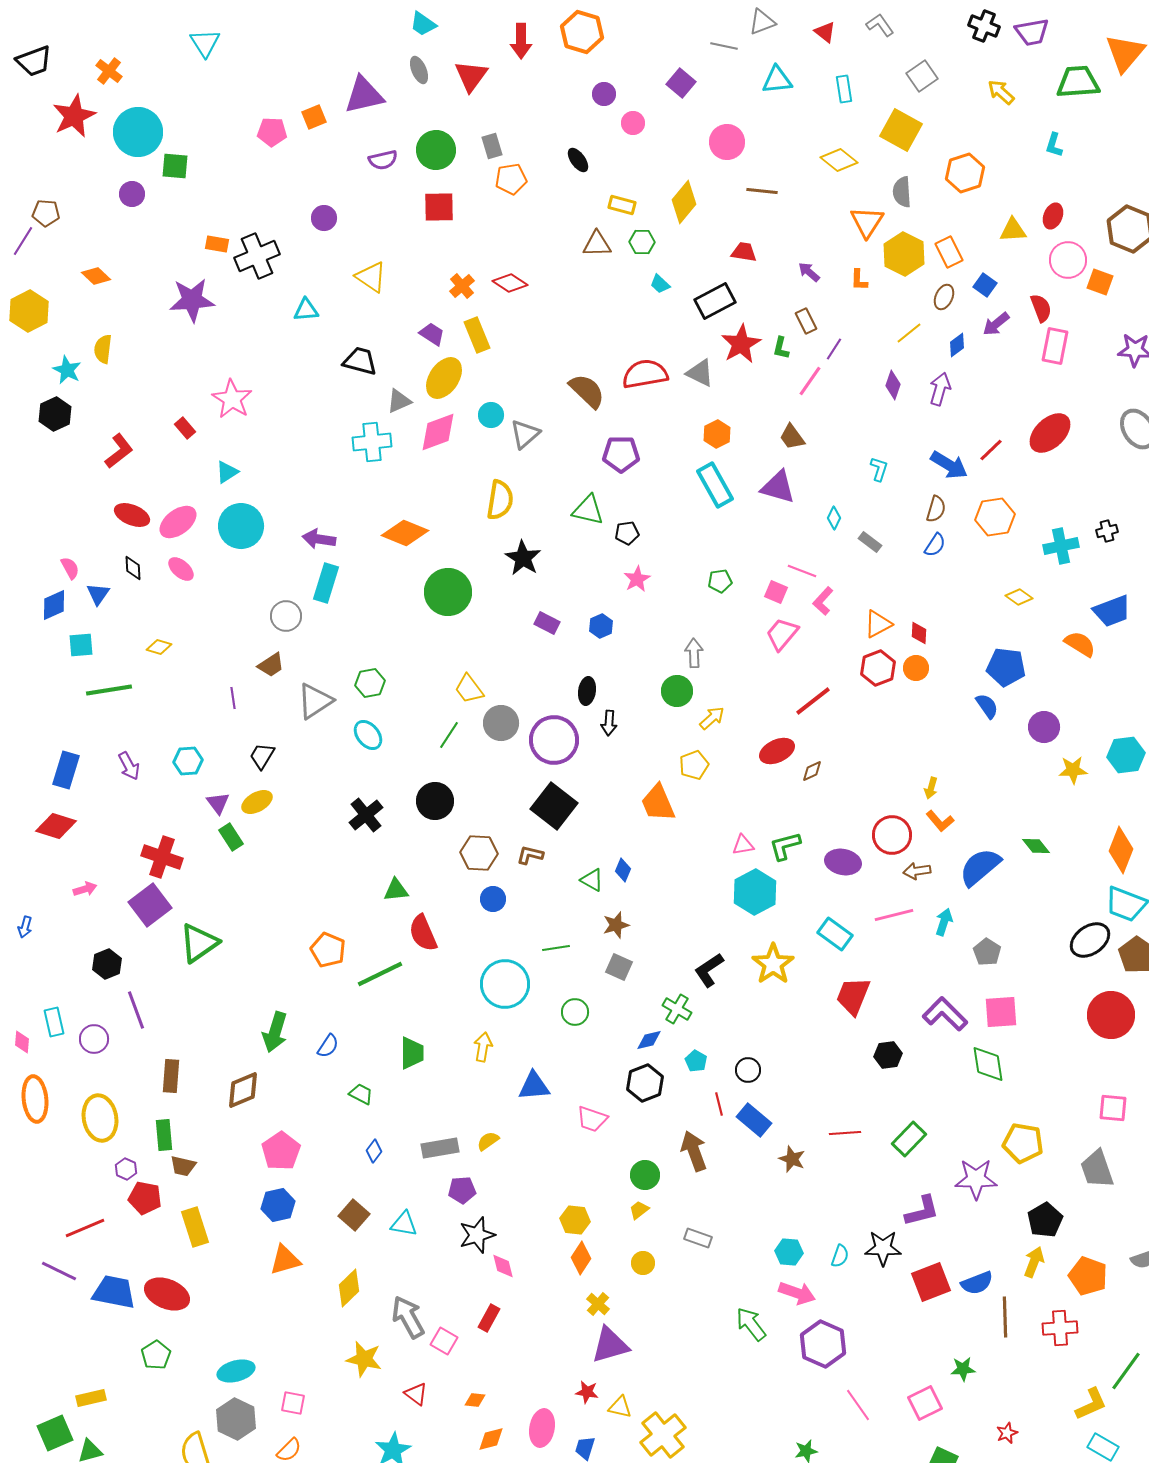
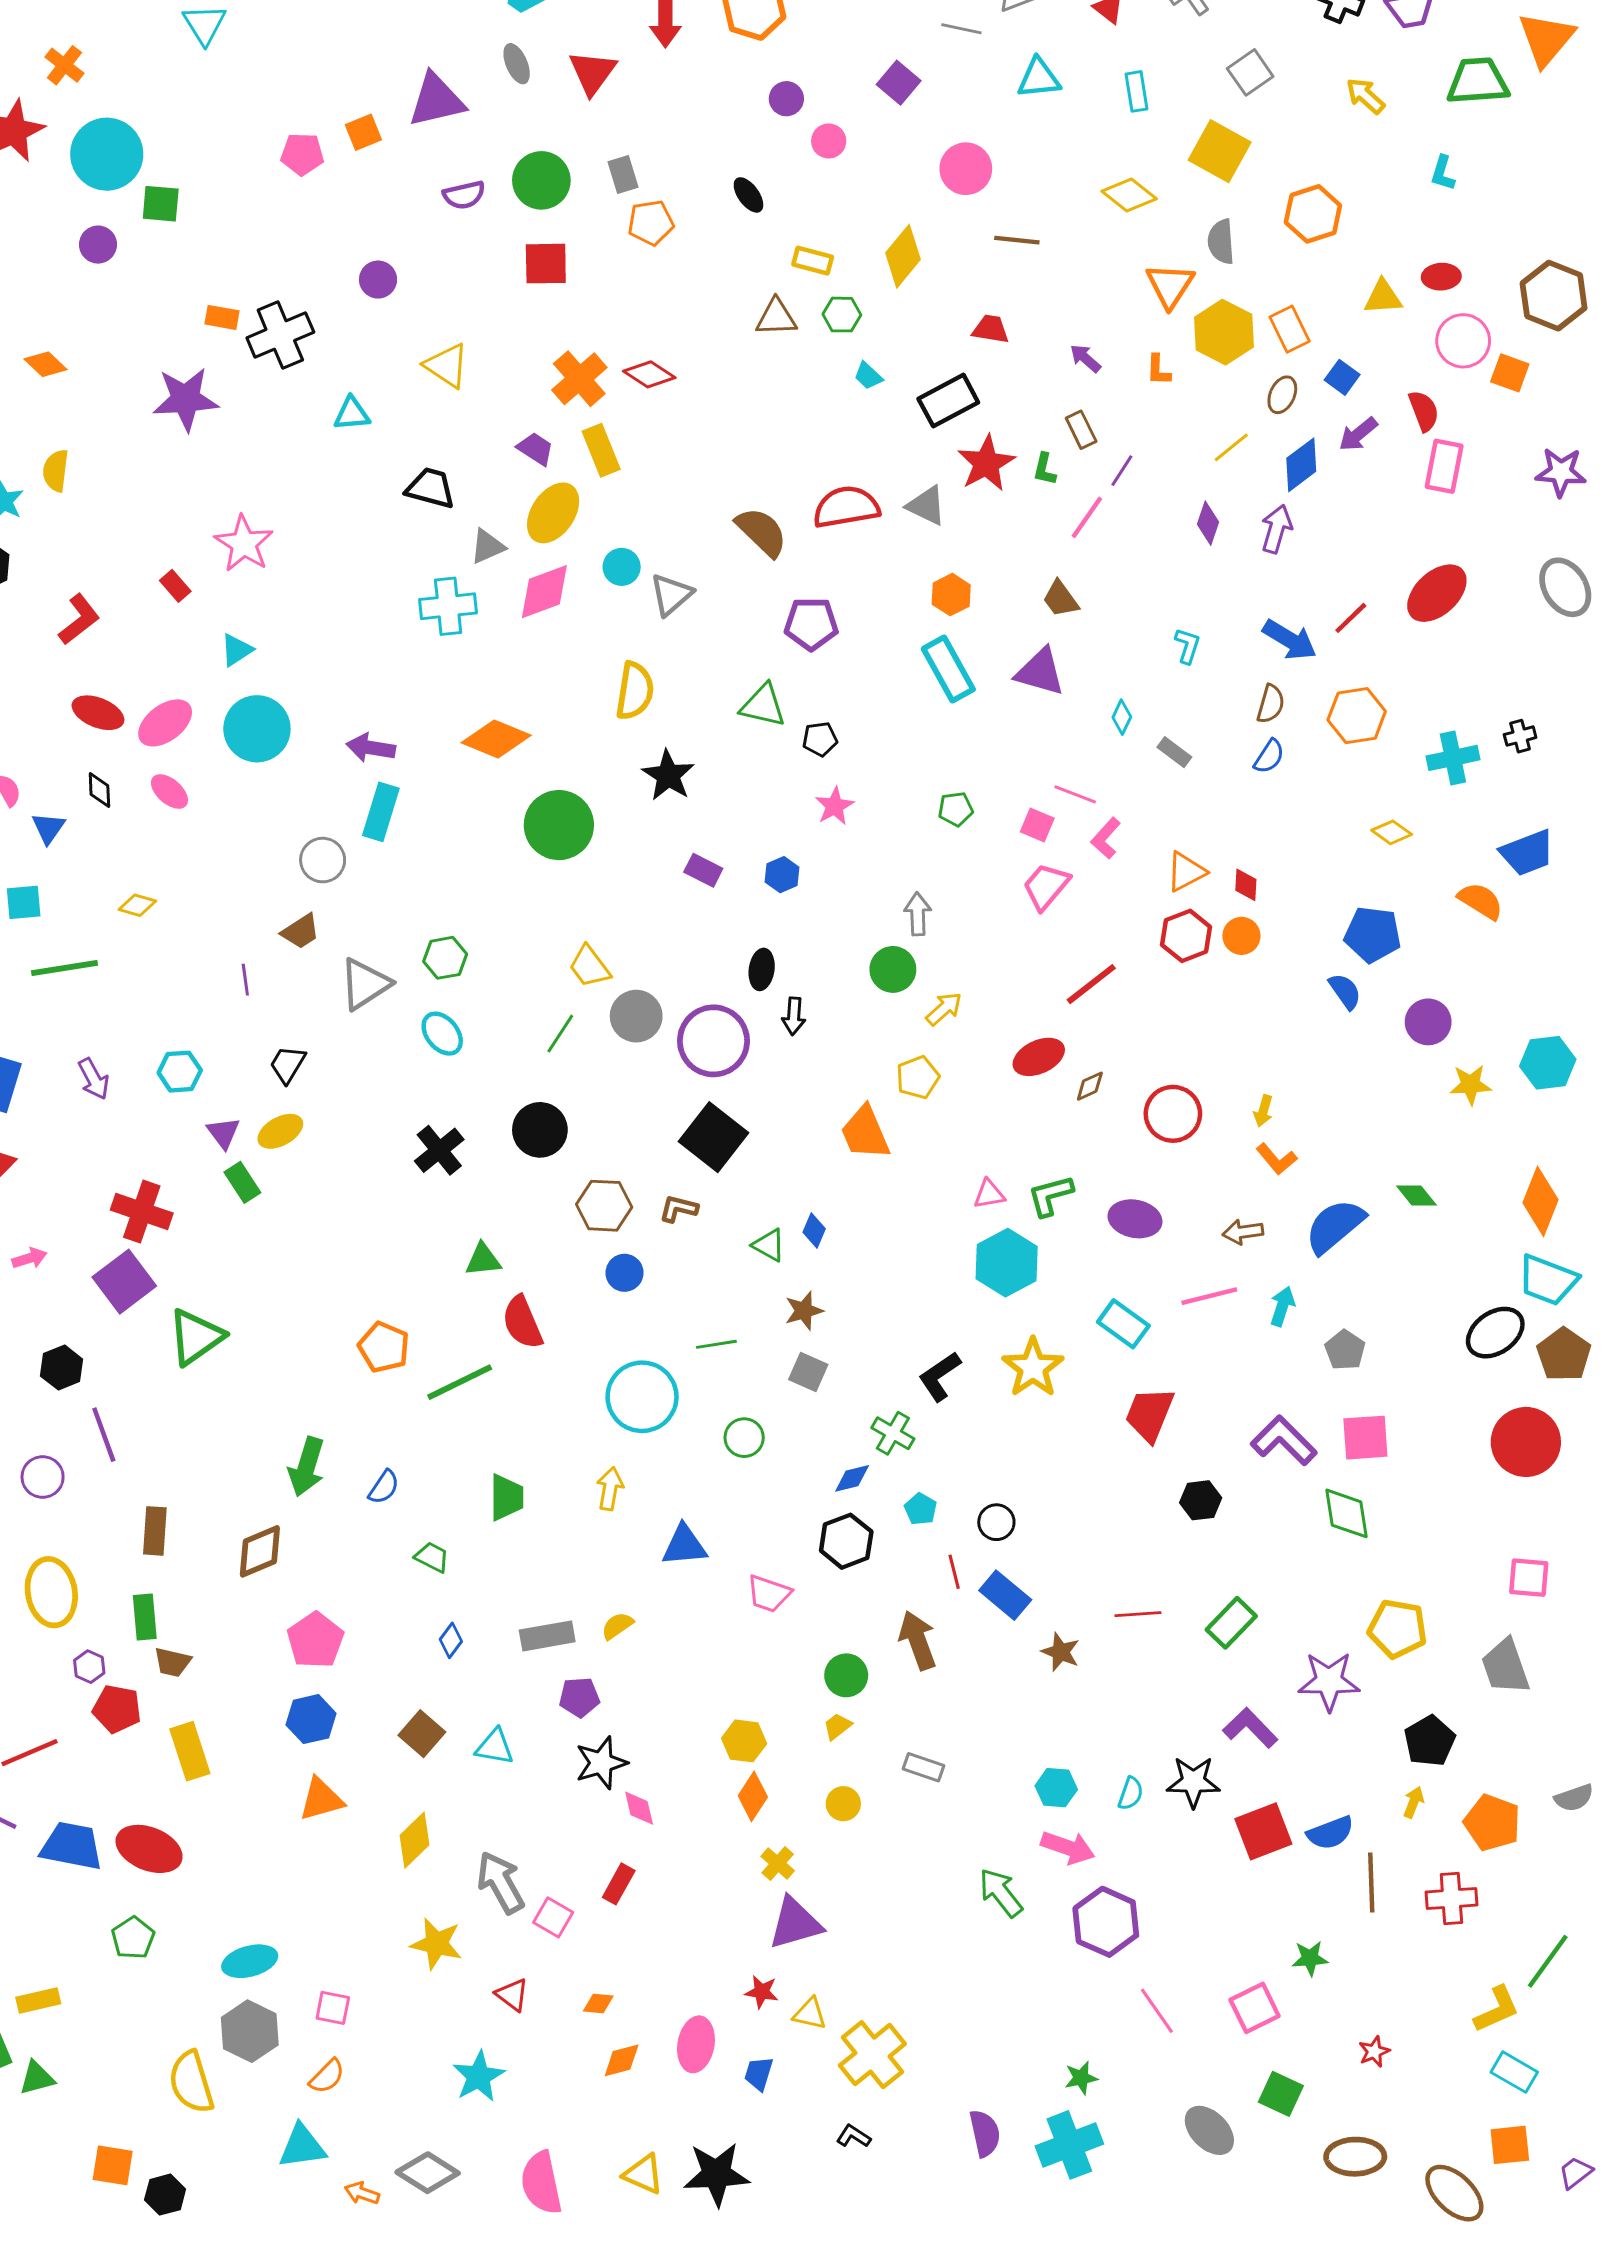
red ellipse: (1053, 216) -> (1441, 277), turned 65
orange cross: (462, 286) -> (579, 379), size x1.5
blue diamond: (957, 345) -> (1301, 465), size x1.5
red circle: (892, 835) -> (1173, 1114), moved
purple L-shape: (922, 1211) -> (1250, 1728), turned -120
yellow arrow: (1034, 1262) -> (1414, 1802), size x0.7

